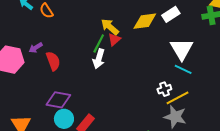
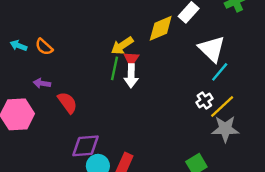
yellow arrow: (110, 27) -> (122, 46), turned -60
purple arrow: (36, 48) -> (42, 83), moved, turned 56
white arrow: (99, 59) -> (131, 76), moved
cyan line: (183, 69) -> (220, 72), turned -60

